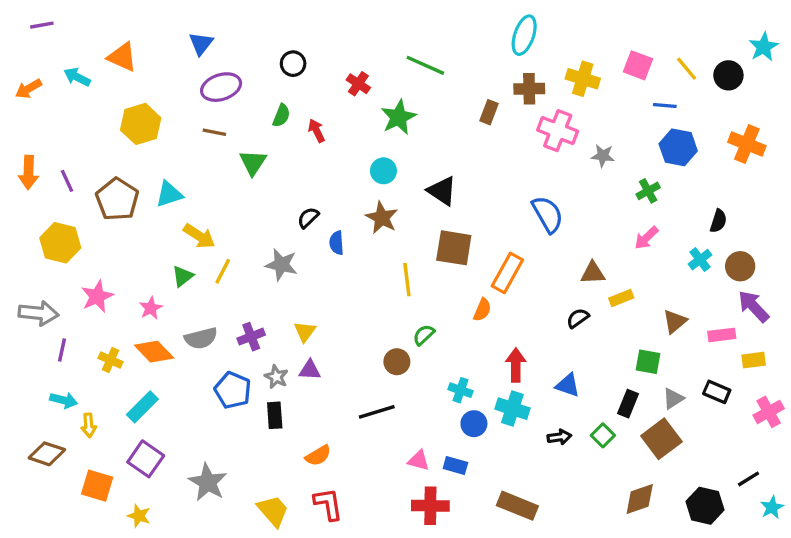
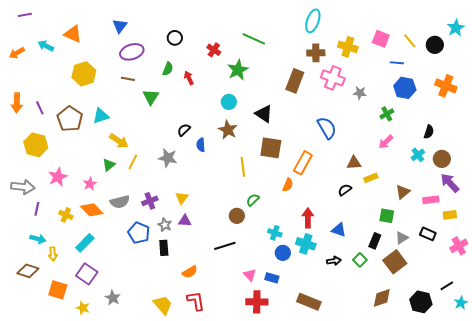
brown rectangle: (489, 112) -> (295, 81), moved, size x1.6
pink triangle: (419, 461) -> (250, 275), turned 32
gray star: (208, 482) -> (113, 298), moved, size x0.7

